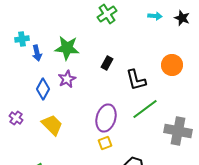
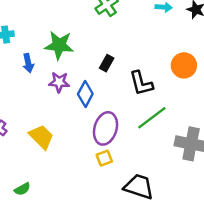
blue arrow: (37, 53) -> (28, 63), moved
purple star: (67, 79) -> (59, 82), turned 30
blue diamond: (43, 89) -> (85, 94), moved

